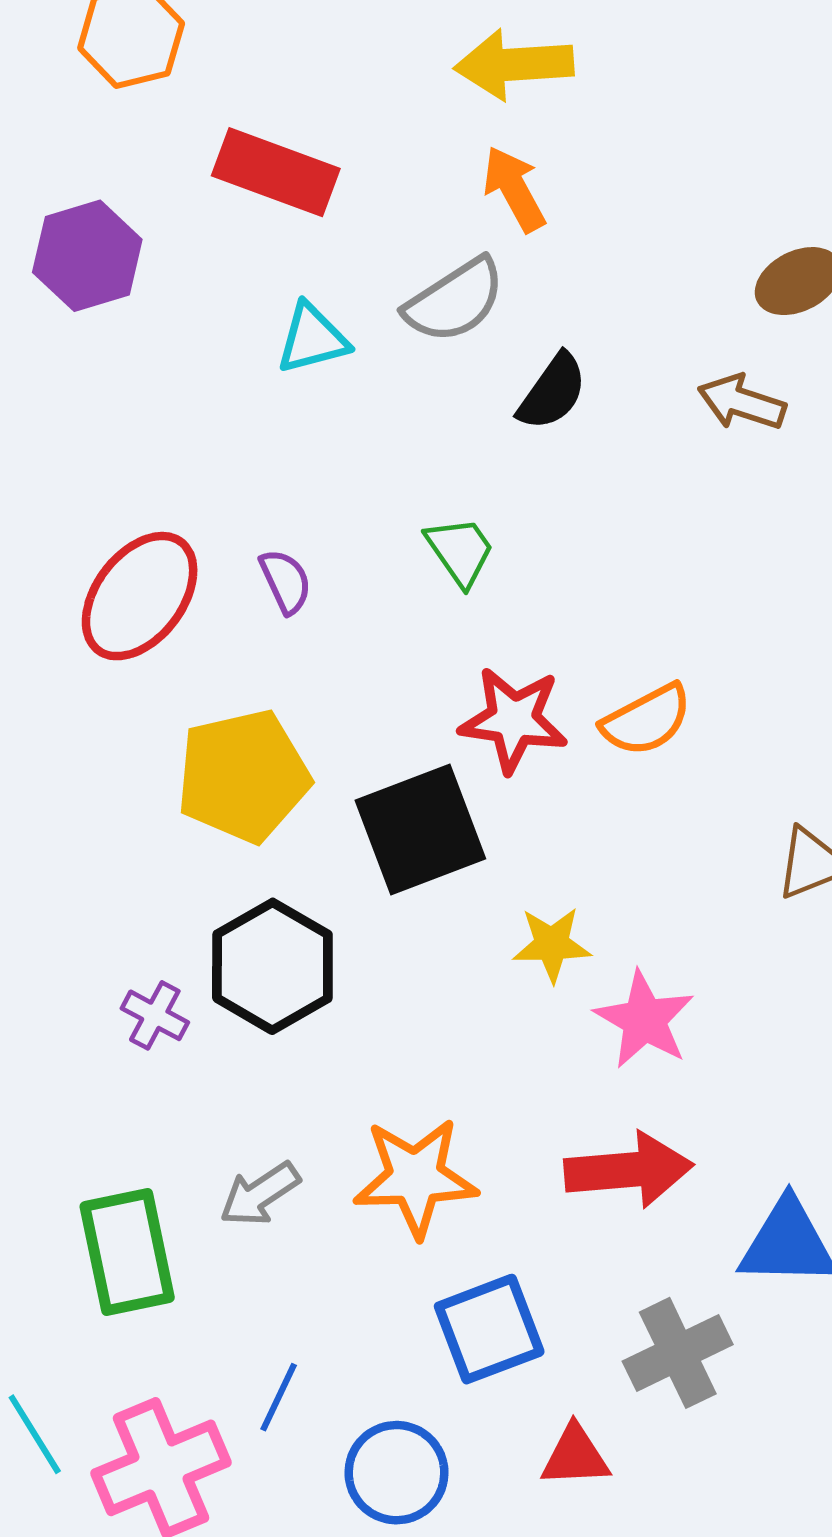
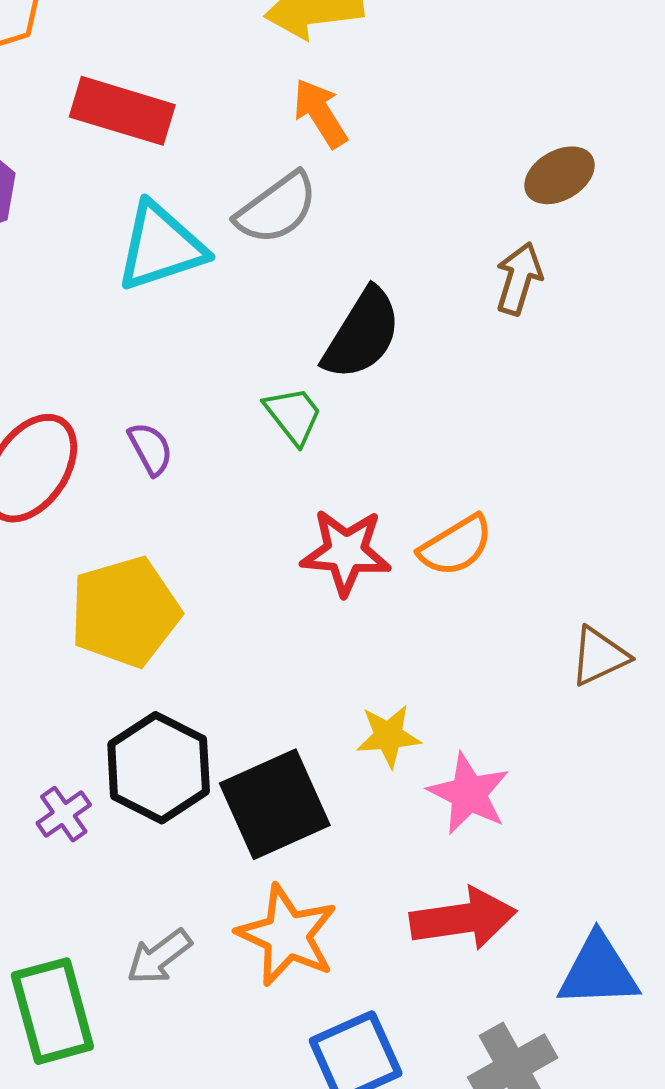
cyan triangle: (312, 339) -> (161, 247), size x1.5
black semicircle: (552, 392) -> (362, 334), moved, size x1.4
brown arrow: (742, 402) -> (519, 278), turned 92
black square: (420, 829) -> (275, 804), moved
purple cross: (155, 1015) -> (64, 814), turned 30
orange star: (415, 1177) -> (287, 935), turned 30

